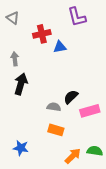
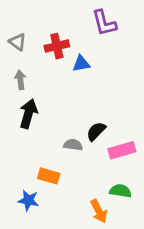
gray triangle: (13, 18) -> (18, 42), moved
orange rectangle: (56, 130) -> (49, 176), moved
green semicircle: (95, 151) -> (120, 191), moved
orange arrow: (73, 156) -> (99, 211), turned 108

